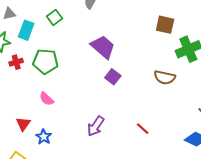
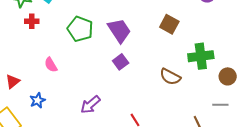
brown square: (165, 25) -> (169, 24), moved
green pentagon: (45, 61) -> (80, 29), moved
red triangle: (23, 124) -> (13, 81), moved

